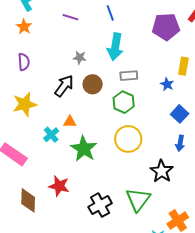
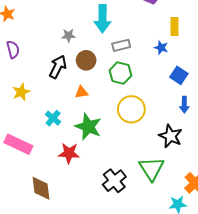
yellow star: (25, 104) -> (21, 92), size x0.7
orange triangle: (70, 122) -> (81, 92), moved
red star: (59, 186) -> (69, 153), moved

